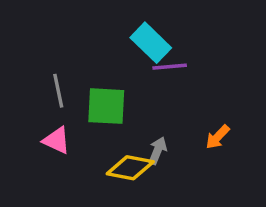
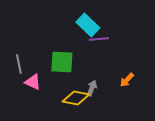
gray line: (58, 91) -> (19, 64), moved

